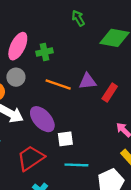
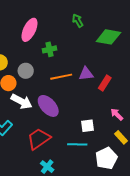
pink ellipse: (18, 46) -> (29, 30), moved
orange line: (58, 85) -> (61, 77), turned -30
white square: (65, 139) -> (87, 126), moved

